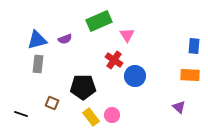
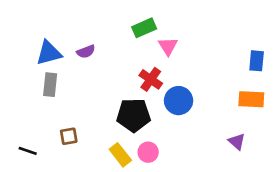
green rectangle: (99, 21) -> (144, 28), moved, size x0.7
black pentagon: (83, 87) -> (134, 115), moved
brown square: (52, 103) -> (69, 136), turned -32

